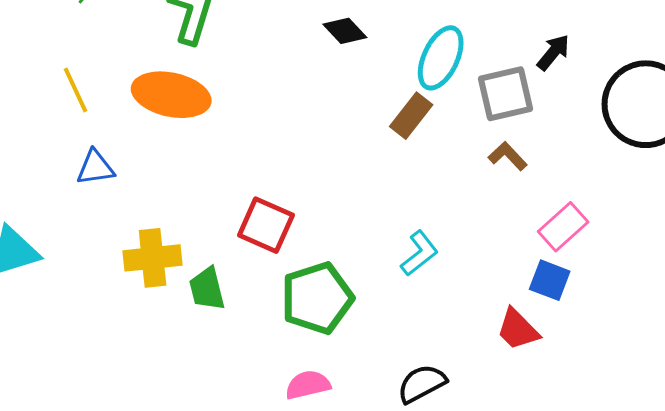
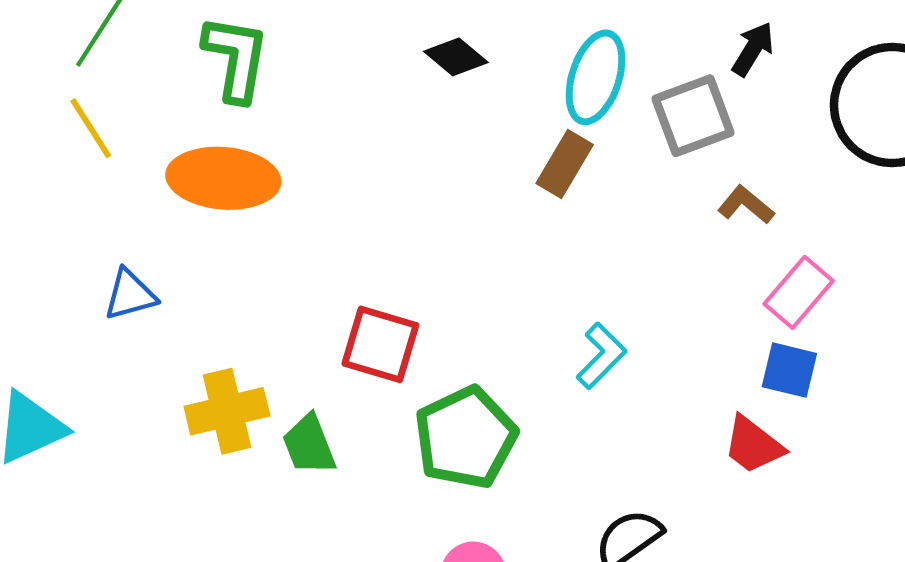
yellow line: (76, 90) -> (91, 128), moved
brown L-shape: (508, 156) -> (746, 205), moved

